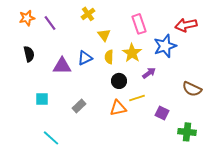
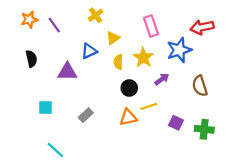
yellow triangle: (104, 35) -> (113, 38), turned 32
blue triangle: (85, 58) -> (89, 51), moved
brown semicircle: (192, 89) -> (200, 86), moved, turned 48
green cross: (187, 132) -> (204, 129), moved

